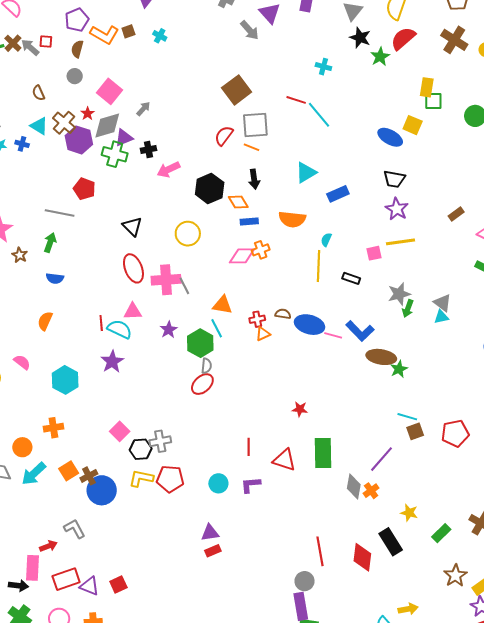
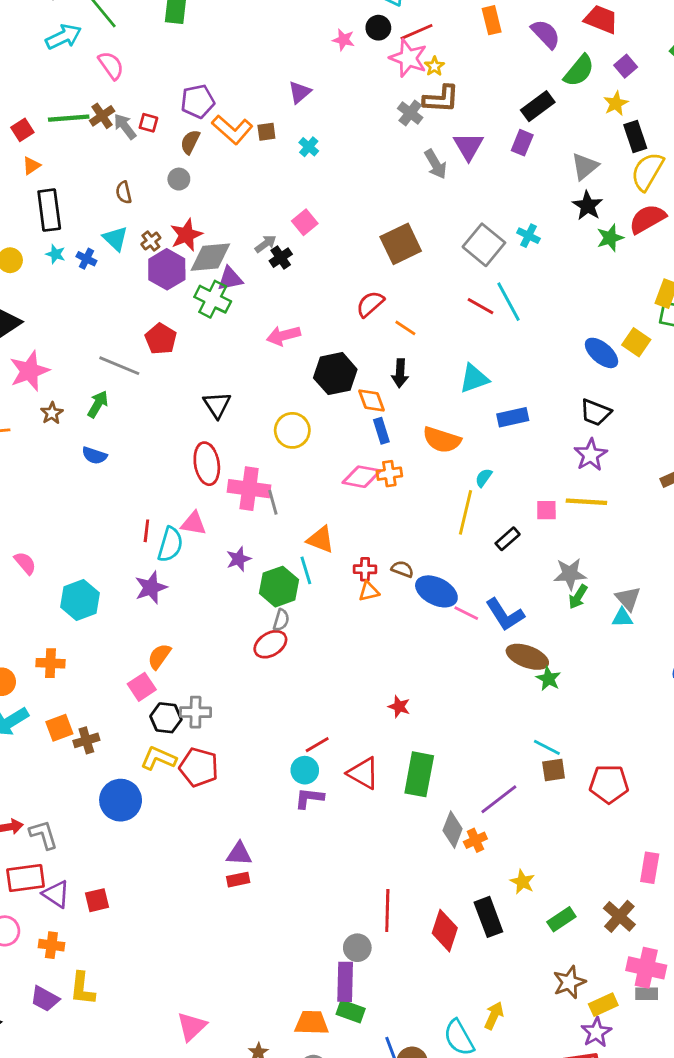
pink square: (109, 91) -> (305, 222), moved, size x0.7
red line: (296, 100) -> (481, 306), moved
red star: (88, 114) -> (186, 235), size x1.6
brown cross: (64, 123) -> (151, 241), size x0.6
gray square: (255, 125) -> (484, 245), moved, turned 32
black cross: (148, 149) -> (281, 258), moved, turned -35
blue rectangle: (249, 221) -> (381, 431), turned 66
black rectangle: (351, 278) -> (508, 539), turned -72
orange semicircle: (45, 321) -> (159, 656), moved
cyan semicircle: (120, 329) -> (170, 544), turned 70
green star: (399, 369) -> (549, 679), turned -30
red line: (249, 447) -> (317, 745), turned 48
cyan circle: (218, 483) -> (305, 770), moved
blue circle: (102, 490) -> (121, 800), moved
gray L-shape: (75, 529) -> (44, 835), moved
yellow arrow: (408, 609) -> (494, 1016), turned -66

